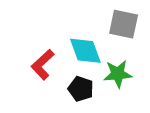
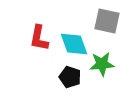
red L-shape: (43, 65) -> (39, 38), moved, turned -36

